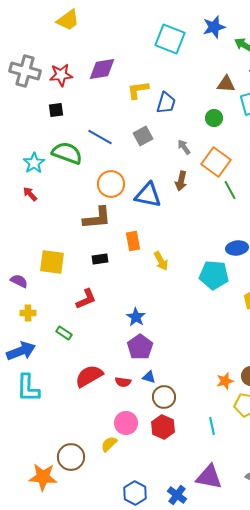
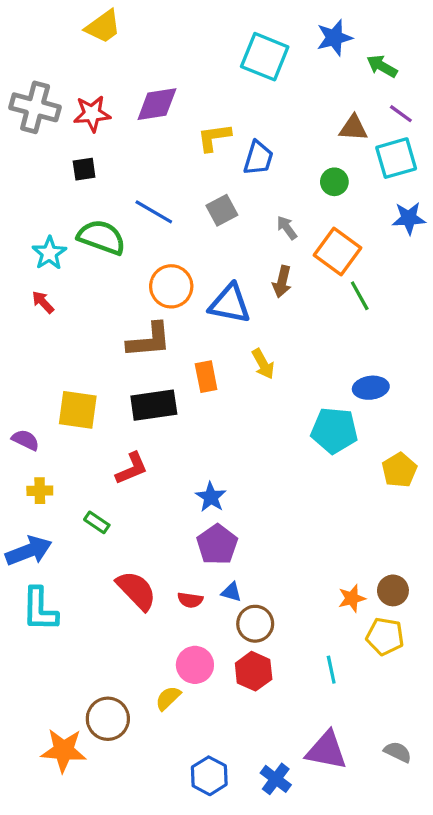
black rectangle: (100, 259) -> (154, 405), size x1.8
yellow arrow: (161, 261) -> (263, 364), moved
red semicircle: (89, 376) -> (136, 590), turned 76

